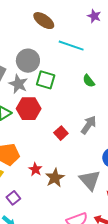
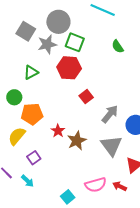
gray star: (18, 84) -> (47, 44), turned 30
red hexagon: (29, 109) -> (69, 68), moved
gray arrow: (89, 125) -> (110, 114), moved

